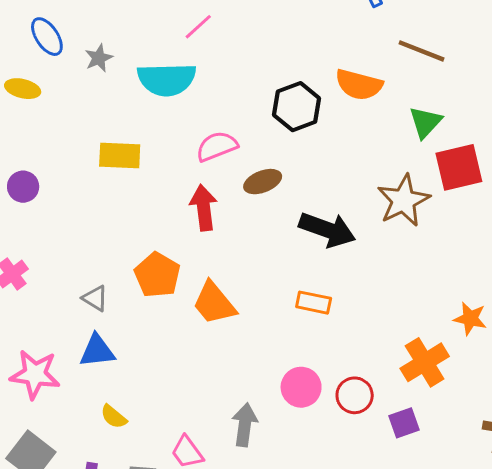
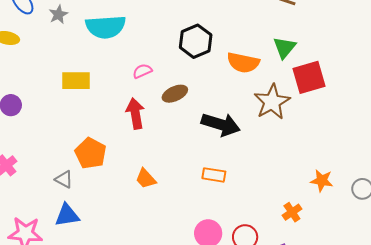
orange semicircle: (359, 85) -> (243, 63), moved
pink semicircle: (217, 146) -> (142, 71), size x0.7
orange pentagon: (157, 275) -> (91, 153), moved
orange trapezoid: (214, 303) -> (146, 179), size x0.7
orange cross: (425, 362) -> (292, 212), size x0.6

